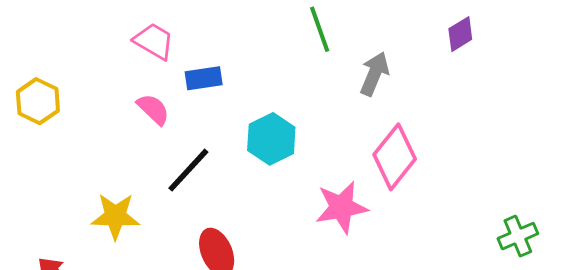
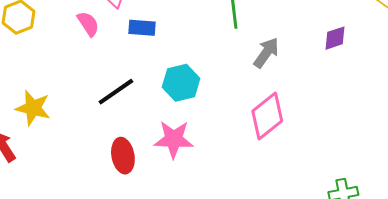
pink semicircle: (153, 109) -> (88, 24), moved
pink star: (341, 207) -> (174, 139), moved
yellow star: (115, 216) -> (33, 108), moved

